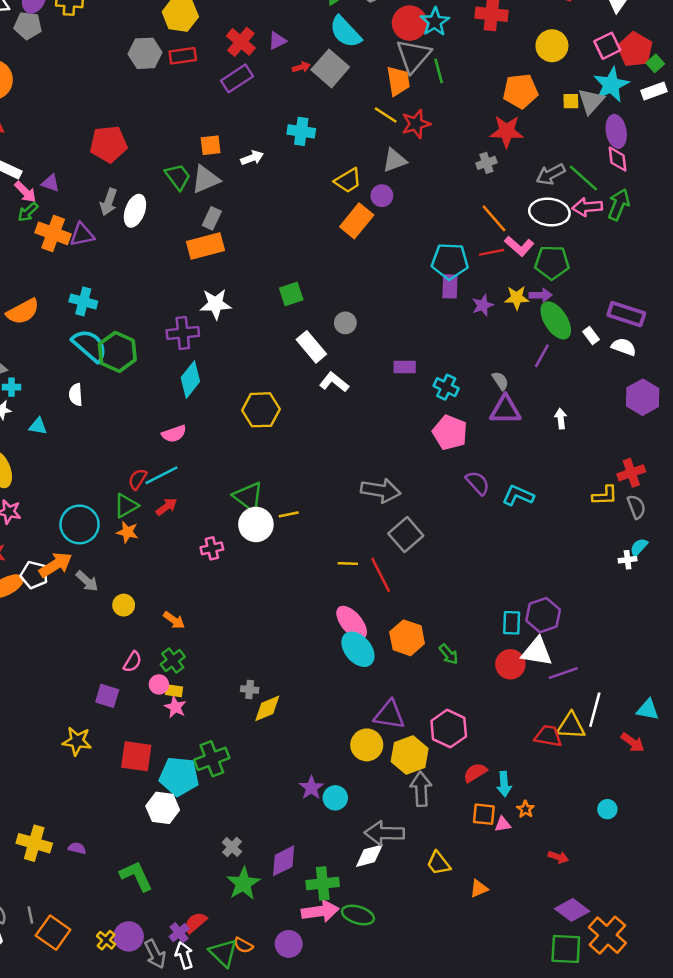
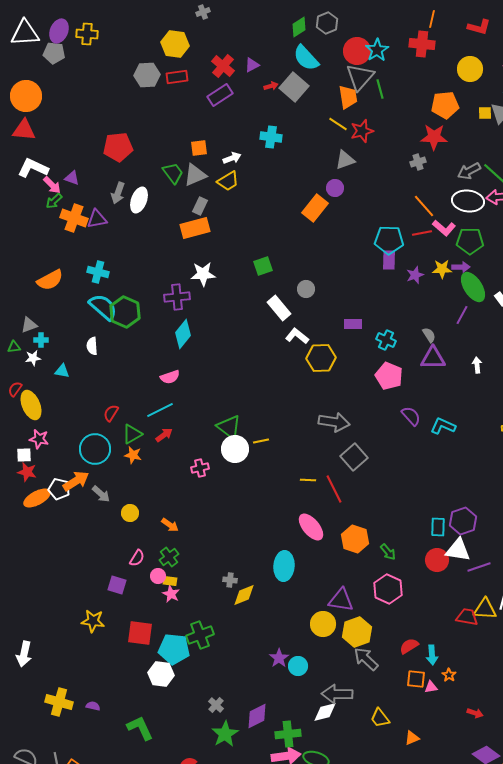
yellow trapezoid: (348, 181) -> (228, 181), moved
yellow hexagon: (261, 410) -> (321, 358), moved
red semicircle: (137, 479) -> (111, 413), moved
cyan ellipse: (358, 649) -> (284, 566), moved, turned 44
pink hexagon: (449, 729) -> (388, 589), moved
gray arrow: (421, 789) -> (366, 659), turned -44

